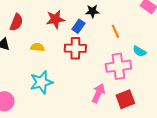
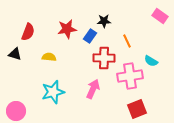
red cross: (75, 48) -> (104, 58), moved
pink arrow: (98, 93) -> (93, 89), moved

